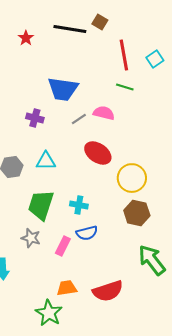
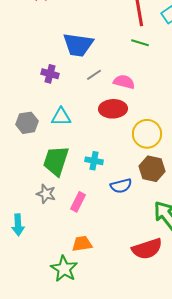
pink semicircle: (104, 113) -> (124, 82), moved
red ellipse: (98, 153) -> (113, 109), turned -36
blue semicircle: (87, 233) -> (121, 186), moved
red semicircle: (108, 291) -> (147, 249), moved

